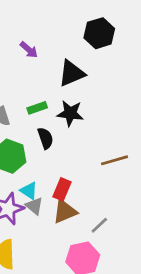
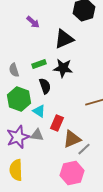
cyan triangle: (29, 191) -> (39, 111), moved
gray triangle: (34, 206) -> (37, 135), turned -32
brown triangle: (65, 211) -> (72, 139), moved

